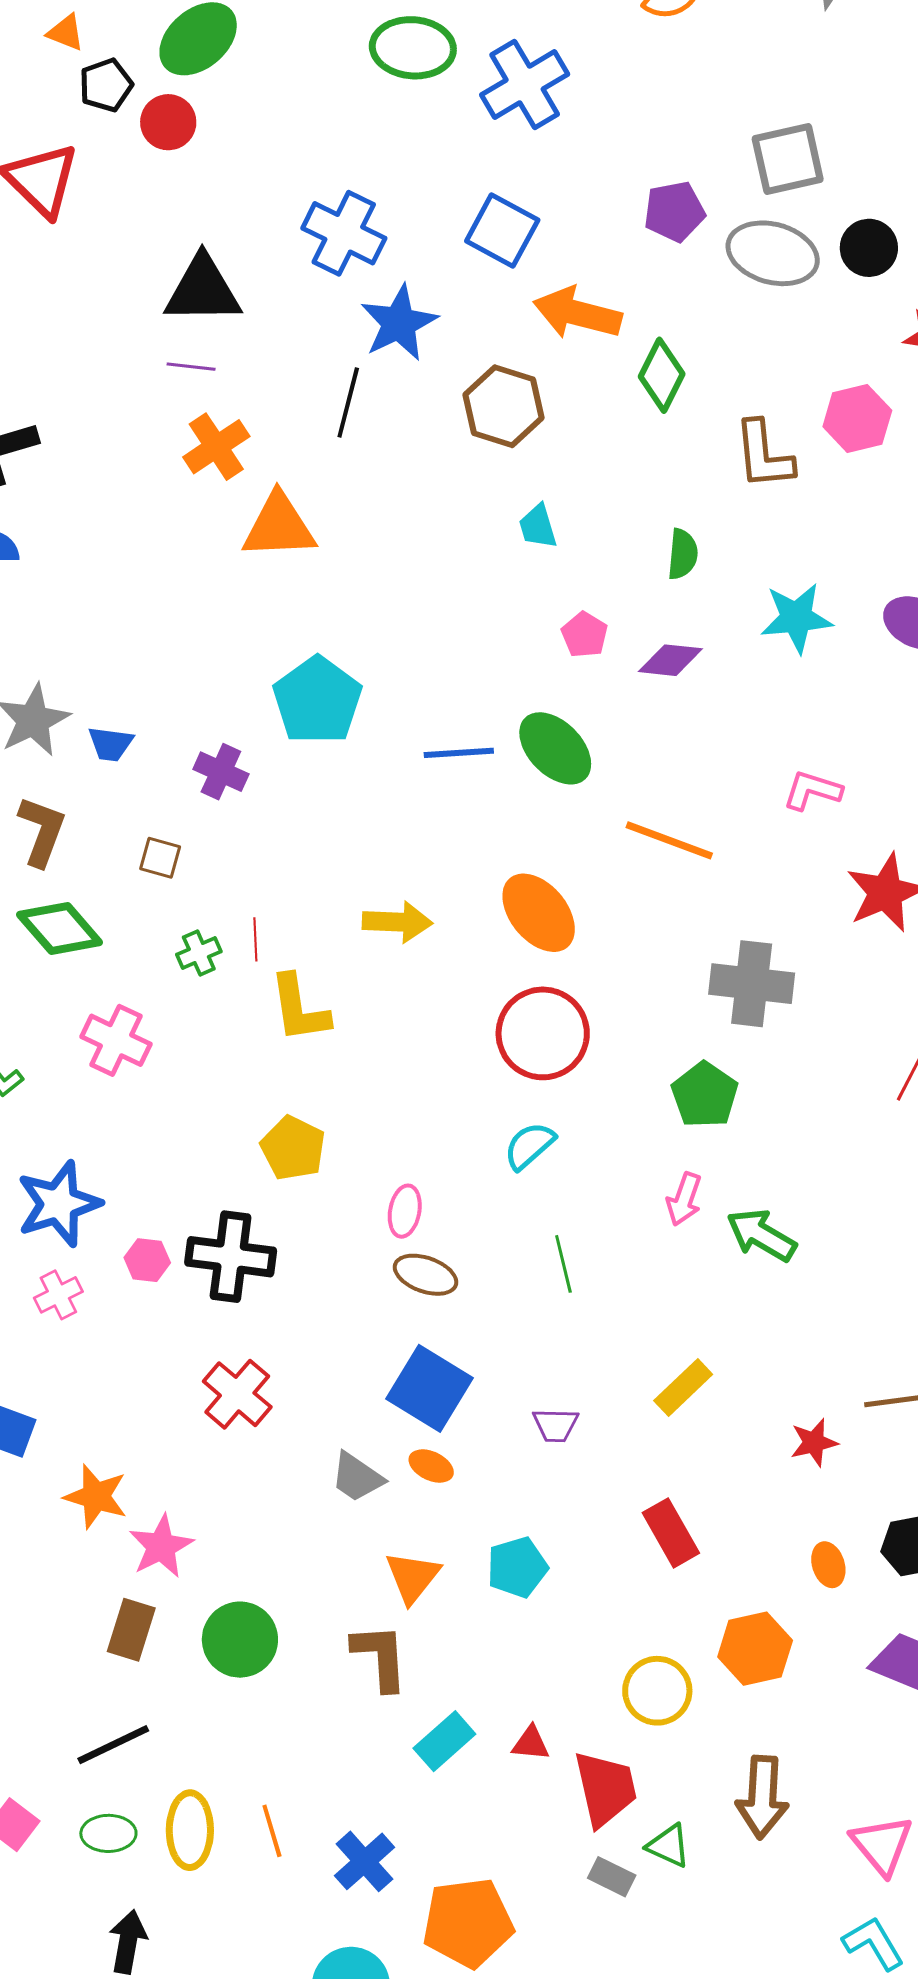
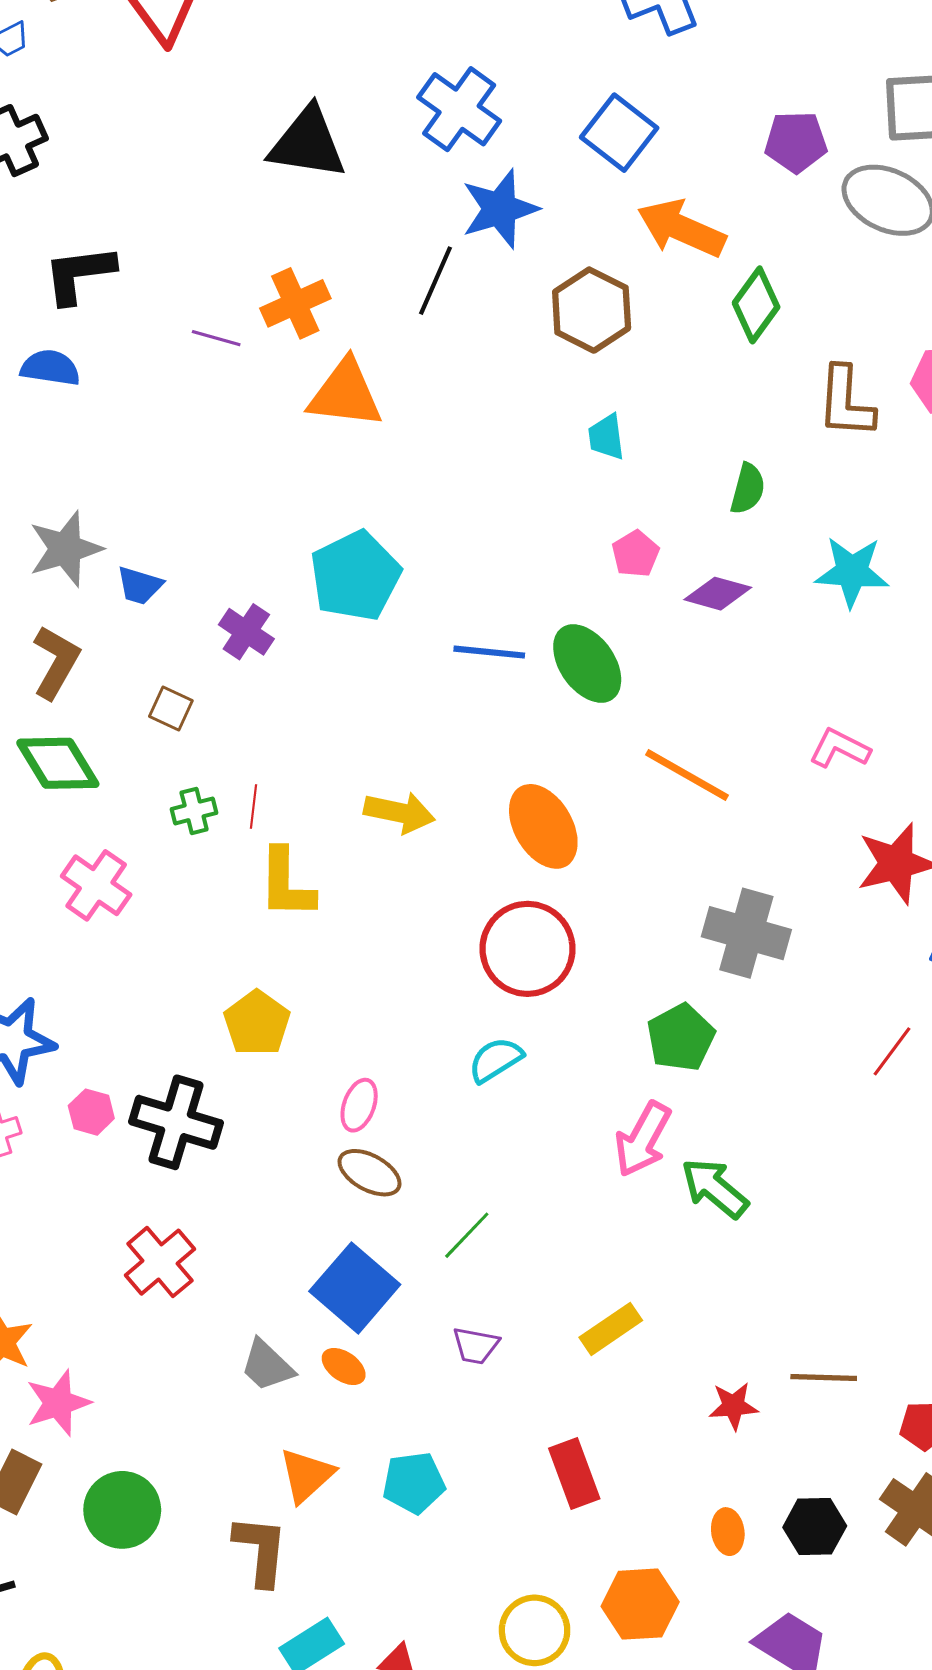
purple line: (191, 367) -> (216, 338), moved
pink arrow: (684, 1199) -> (643, 1139), size x1.4
green line: (563, 1264) -> (467, 1235), moved, turned 48

